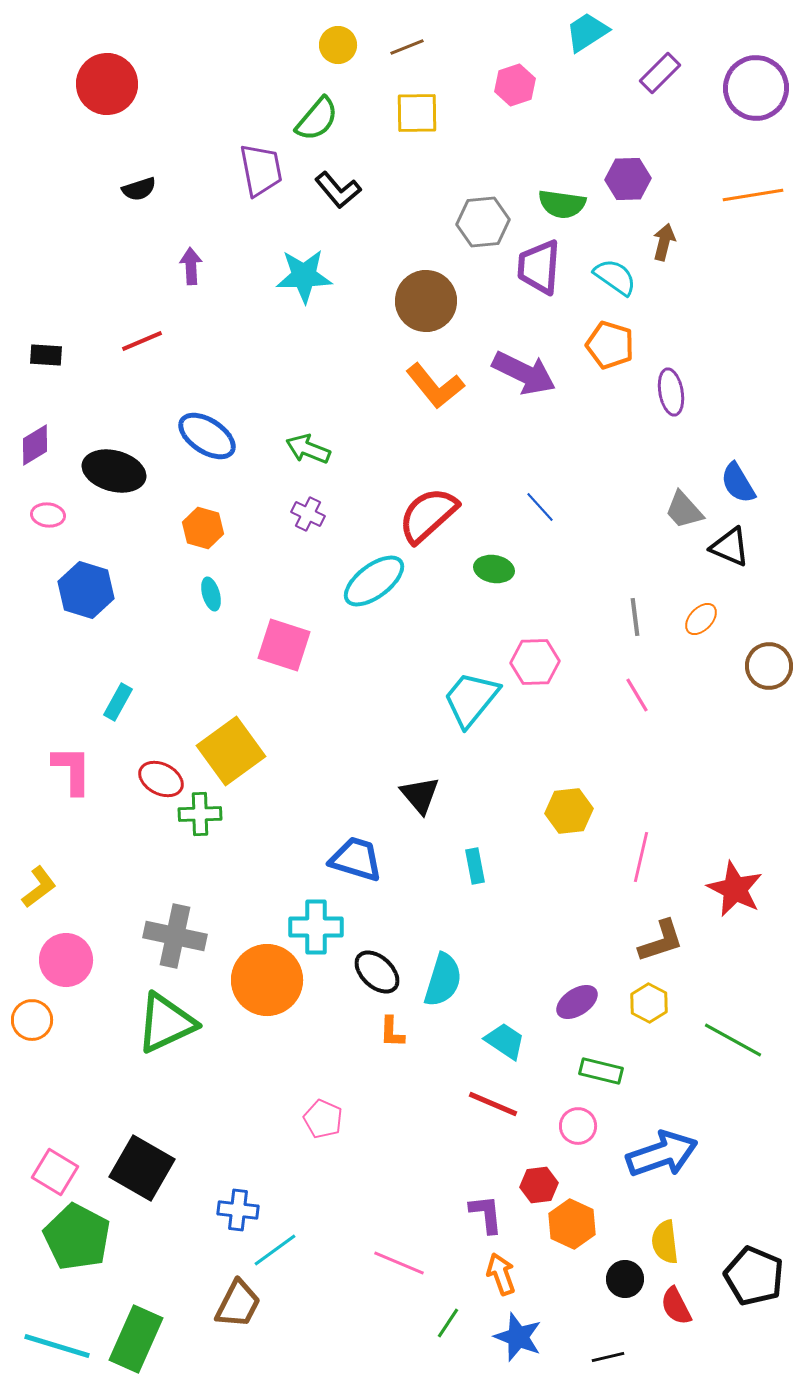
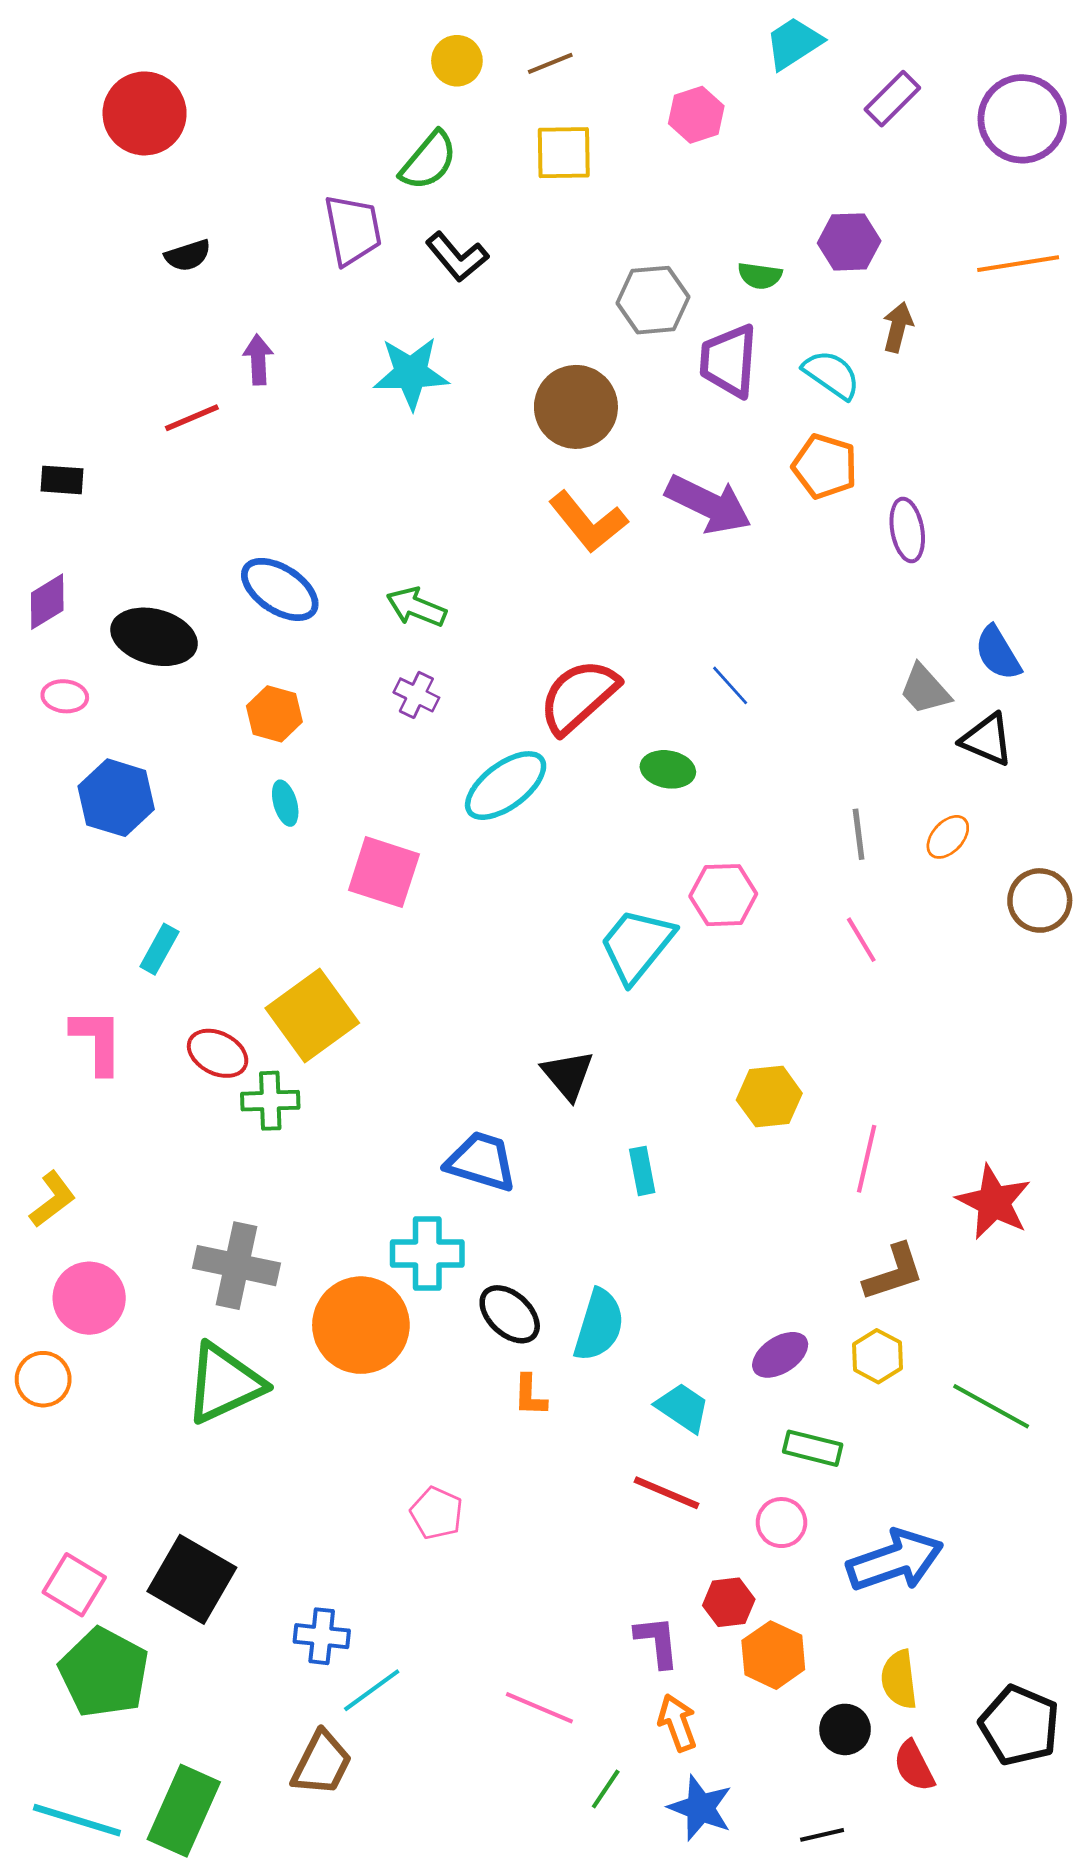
green semicircle: (562, 204) -> (760, 276), size x0.7
red line: (142, 341) -> (192, 418), moved

